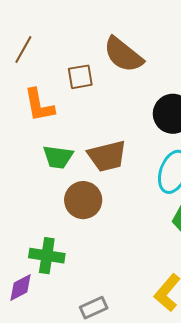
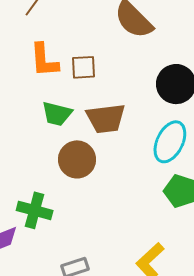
brown square: (80, 77) -> (83, 67), moved

